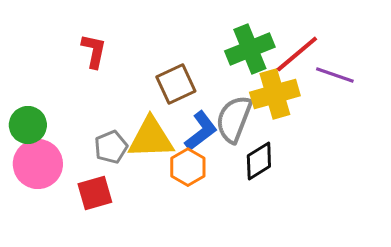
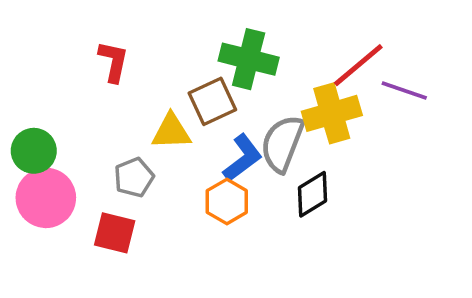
green cross: (250, 49) -> (249, 59), moved, turned 36
yellow triangle: (151, 138) -> (171, 132), moved, size x0.7
red square: (95, 193) -> (115, 233), turned 30

